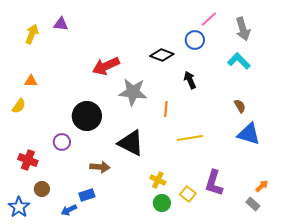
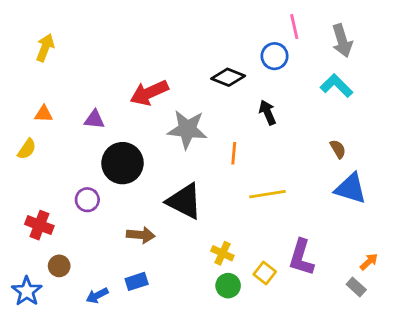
pink line: (209, 19) -> (294, 27), turned -60
purple triangle: (61, 24) -> (94, 119), moved
blue rectangle: (87, 195) -> (137, 281), moved

